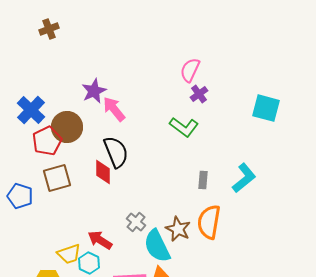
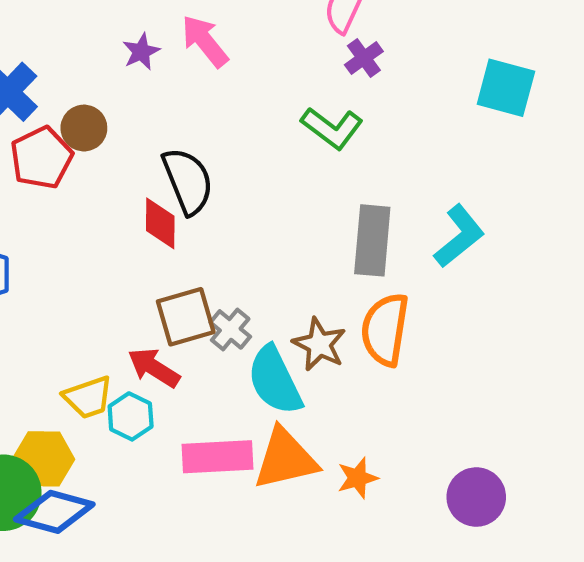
purple star: (94, 91) -> (141, 52), size x0.7
pink arrow: (114, 109) -> (205, 41), moved
brown circle: (67, 127) -> (84, 128), size x0.7
brown square: (57, 178) -> (186, 317), moved
gray rectangle: (203, 180) -> (372, 240), size x1.8

